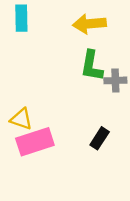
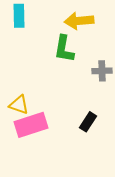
green L-shape: (92, 66) -> (64, 49), moved

